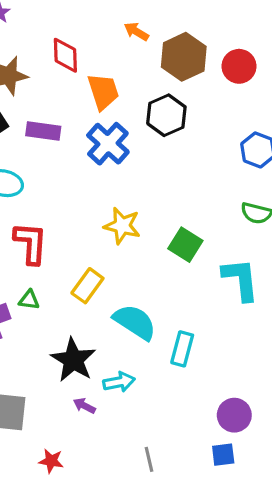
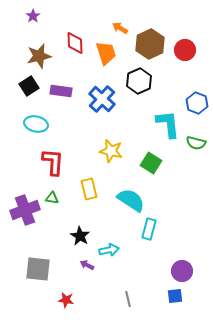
orange trapezoid: (103, 92) -> (106, 53), moved
cyan L-shape: (241, 279) -> (168, 124), moved
yellow rectangle: (87, 286) -> (89, 189), turned -50
cyan semicircle: (135, 322) -> (131, 200), moved
black star: (73, 360) -> (80, 236), size x0.7

